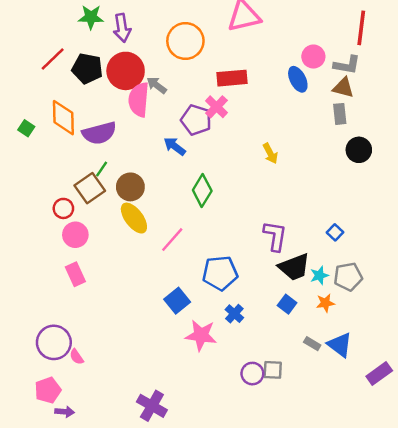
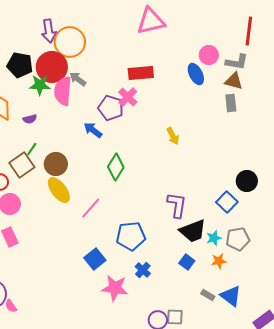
green star: (91, 17) -> (40, 85), moved
orange circle: (185, 41) -> (70, 42), moved
purple semicircle: (99, 133) -> (30, 119), size x0.5
black circle: (359, 150) -> (247, 181), moved
blue square: (335, 232) -> (227, 202), size x1.5

